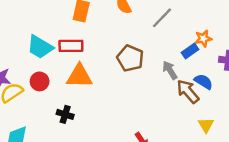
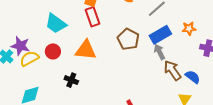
red rectangle: (71, 46) -> (92, 17), moved, turned 66
blue rectangle: (190, 51) -> (160, 35), moved, size x1.5
blue semicircle: (203, 82) -> (193, 77), moved

